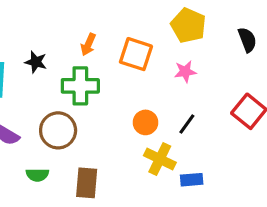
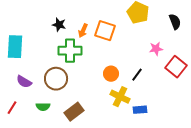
orange arrow: (88, 45) -> (83, 31), moved
black star: (36, 62) -> (59, 25), moved
pink star: (185, 72) -> (156, 49), moved
brown rectangle: (87, 183) -> (74, 112), turned 48

